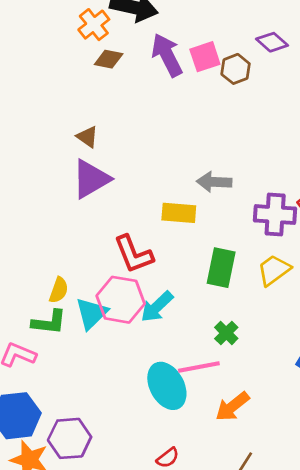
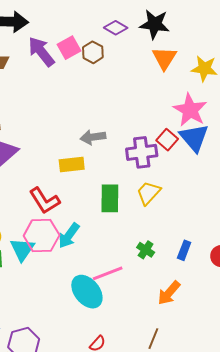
green cross: (226, 333) -> (146, 250), moved
orange arrow: (232, 406) -> (169, 293), moved

